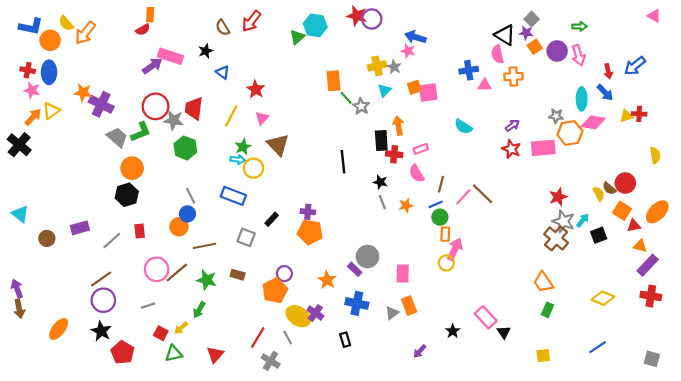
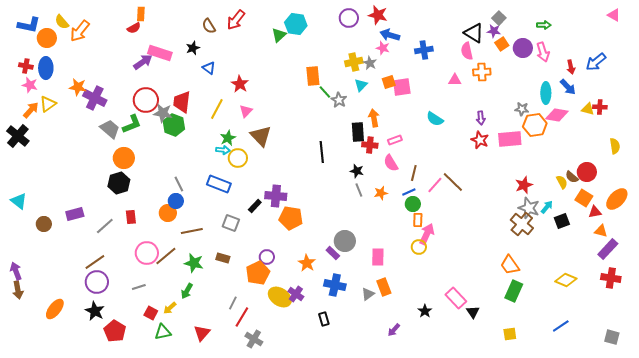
red star: (357, 16) -> (378, 15), moved
blue cross: (469, 70) -> (424, 50), moved
yellow triangle: (626, 116) -> (588, 109), turned 32
purple arrow: (512, 126) -> (481, 118), turned 120
green hexagon: (185, 148) -> (174, 125), moved
purple cross: (308, 212) -> (276, 196), moved, size x1.5
green rectangle: (548, 310) -> (514, 291), size x1.5
gray line: (288, 337) -> (233, 303), moved, turned 56

